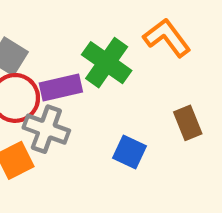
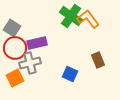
green cross: (107, 63) -> (71, 16), moved
gray cross: (46, 129) -> (30, 63), turned -35

